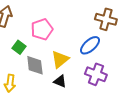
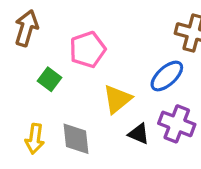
gray diamond: (35, 65) -> (76, 139), moved
black triangle: (60, 81) -> (139, 134), moved

